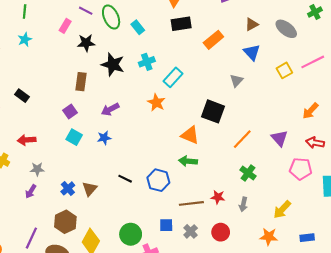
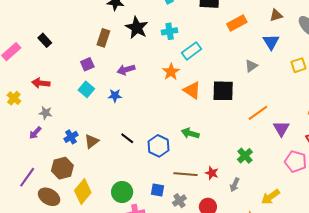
black square: (213, 111) -> (223, 91), turned -30
orange triangle: (190, 135) -> (192, 90), moved
orange line: (242, 139) -> (258, 113), moved

